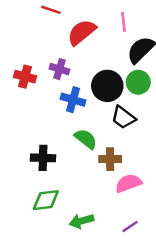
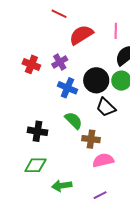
purple cross: (59, 69) -> (60, 62), turned 35

